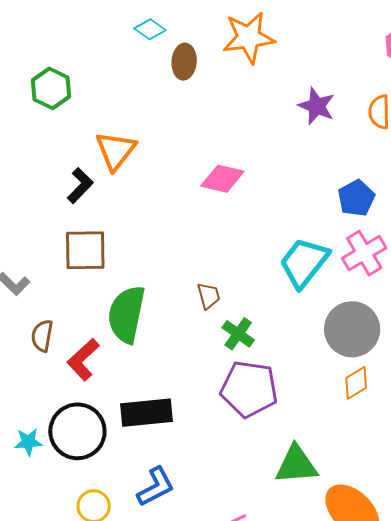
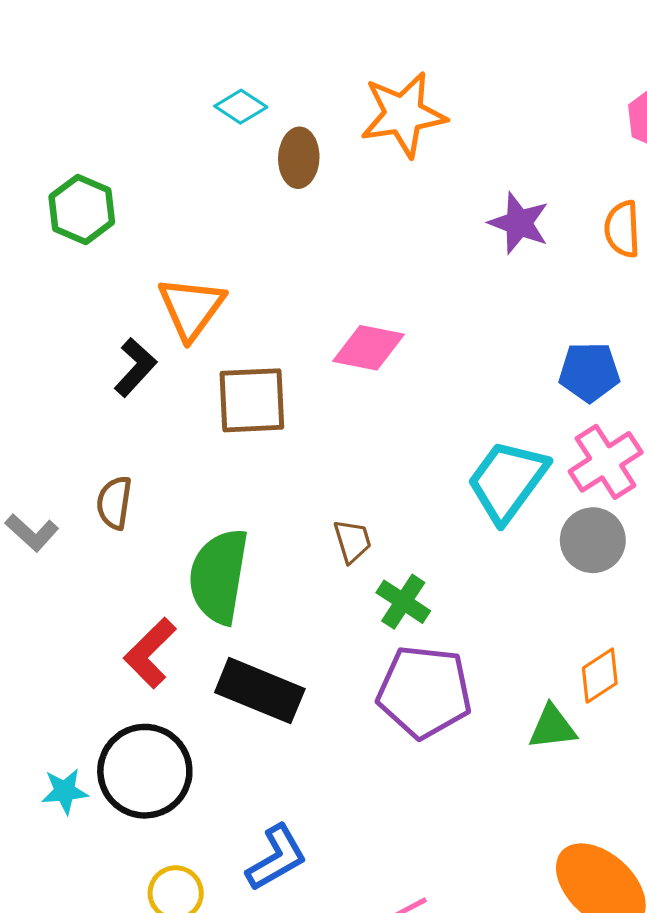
blue pentagon: (356, 198) -> (589, 372), turned 30
brown square: (85, 250) -> (252, 400), moved
gray circle: (352, 329) -> (593, 540), moved, size x0.7
brown semicircle: (42, 336) -> (114, 503), moved
black rectangle: (147, 413) -> (260, 691), moved, turned 30
green triangle: (296, 465) -> (552, 727), moved, size x0.7

